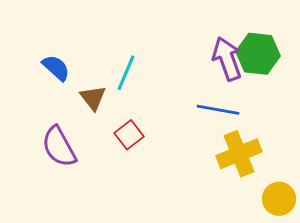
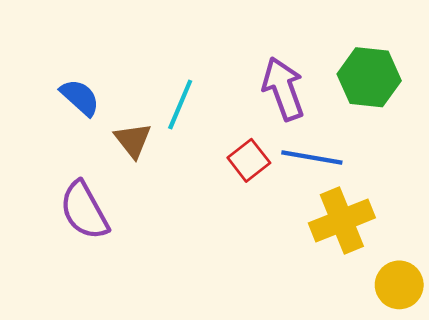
purple arrow: (227, 59) -> (283, 89), moved
red square: (129, 135) -> (249, 160), moved

